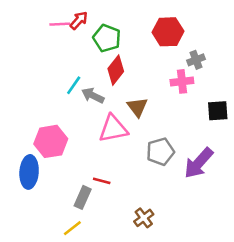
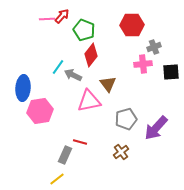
black square: (218, 111) -> (171, 72), moved
blue ellipse: (29, 172) -> (23, 88), moved
brown cross: (144, 218) -> (121, 152), moved

